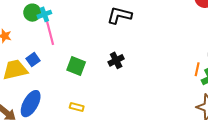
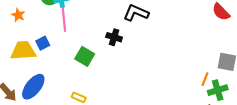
black cross: (116, 60) -> (114, 37), moved, turned 35

